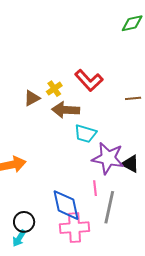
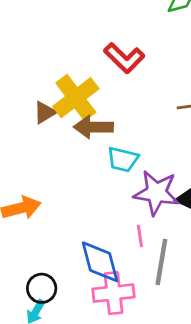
red L-shape: (89, 80) -> (124, 58), moved
yellow cross: (54, 89) -> (76, 98), size x2.0

